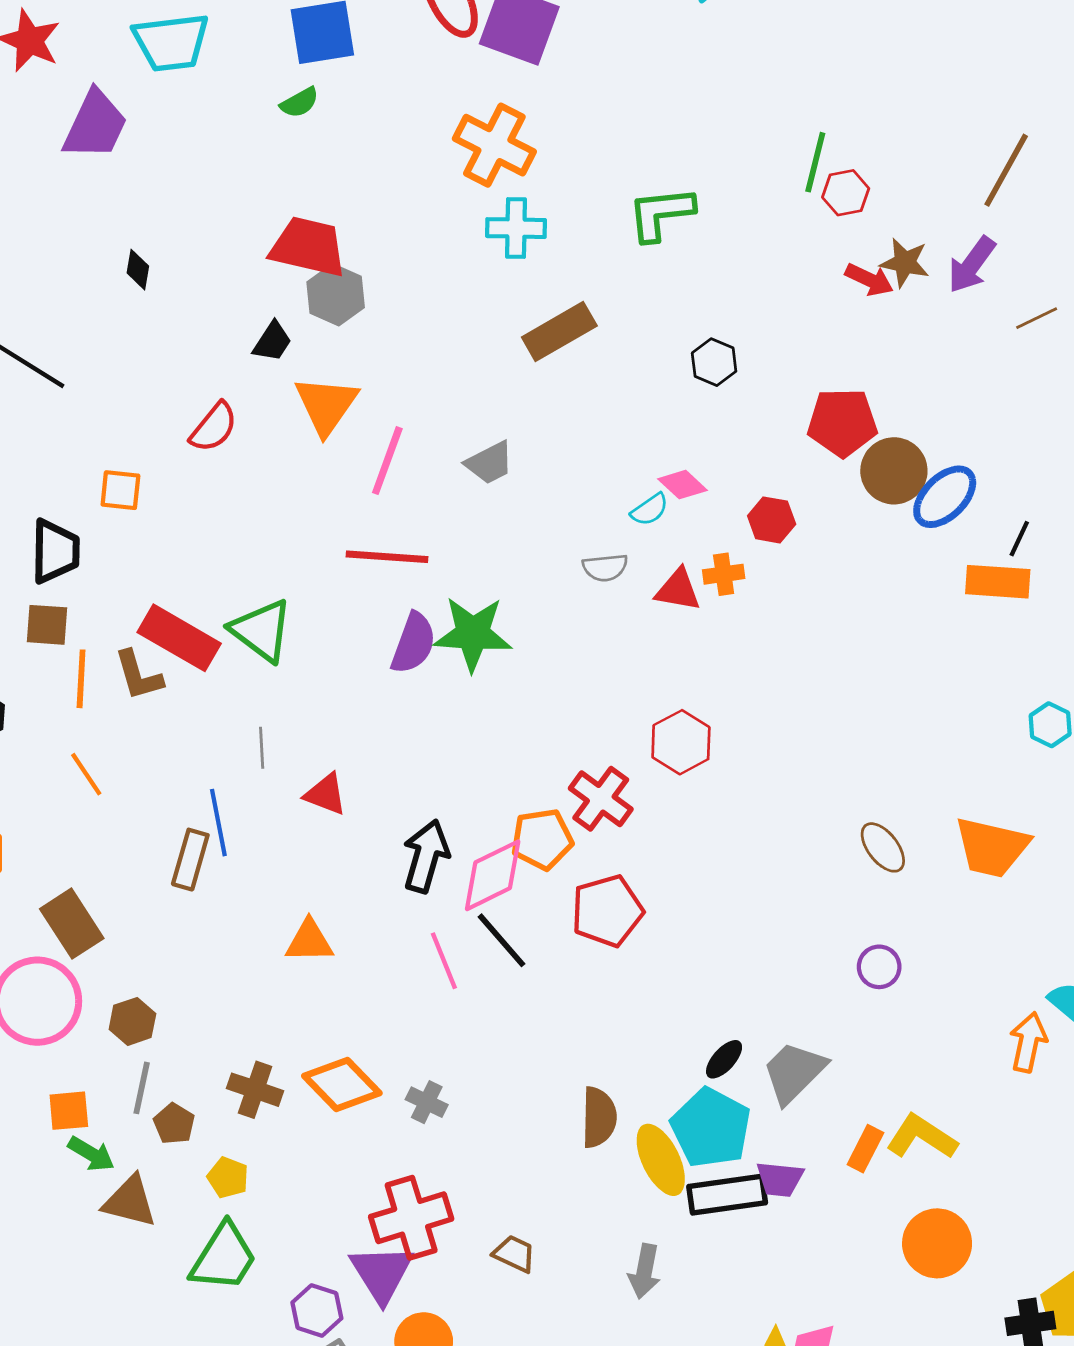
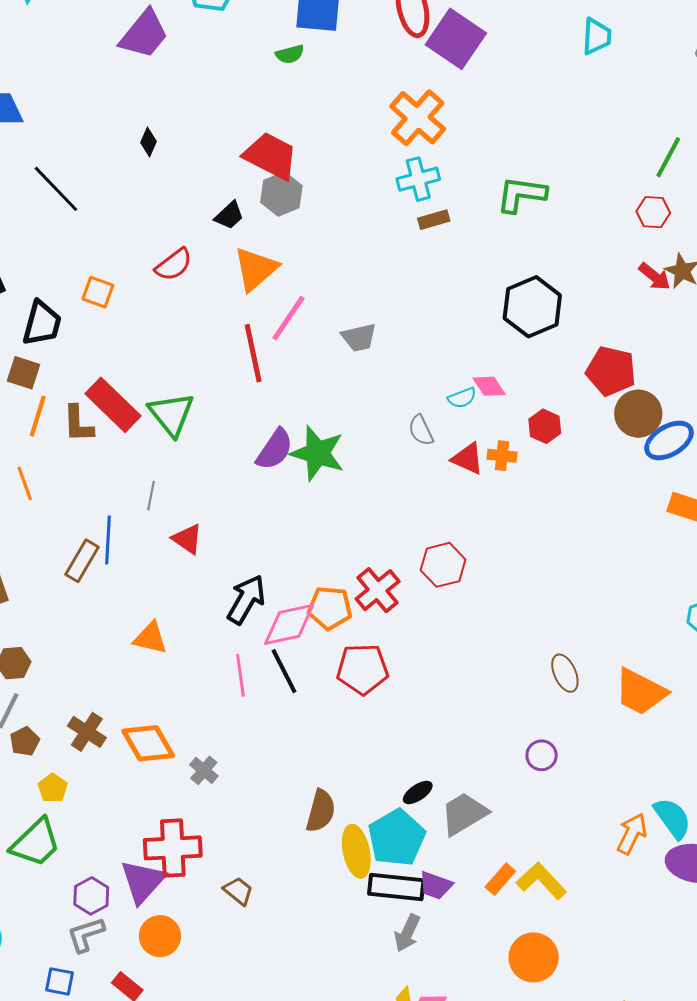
green line: (815, 162) -> (668, 157), moved
cyan cross: (516, 228) -> (418, 179), turned -30
brown rectangle: (559, 331) -> (434, 220), moved, size x0.6
black hexagon: (714, 362) -> (532, 307), size x1.8
red line: (387, 557) -> (253, 353), moved, turned 60
gray semicircle: (605, 568) -> (421, 430), turned 56
gray arrow: (644, 1271) -> (407, 933), moved

